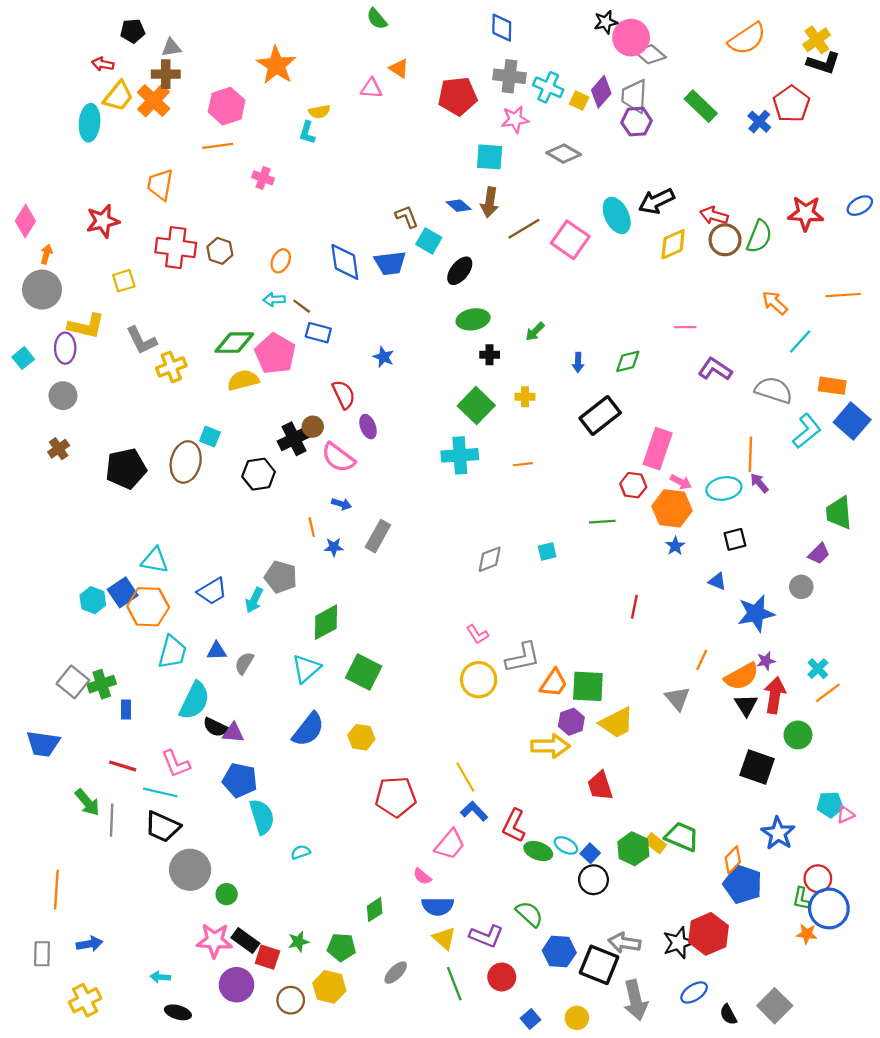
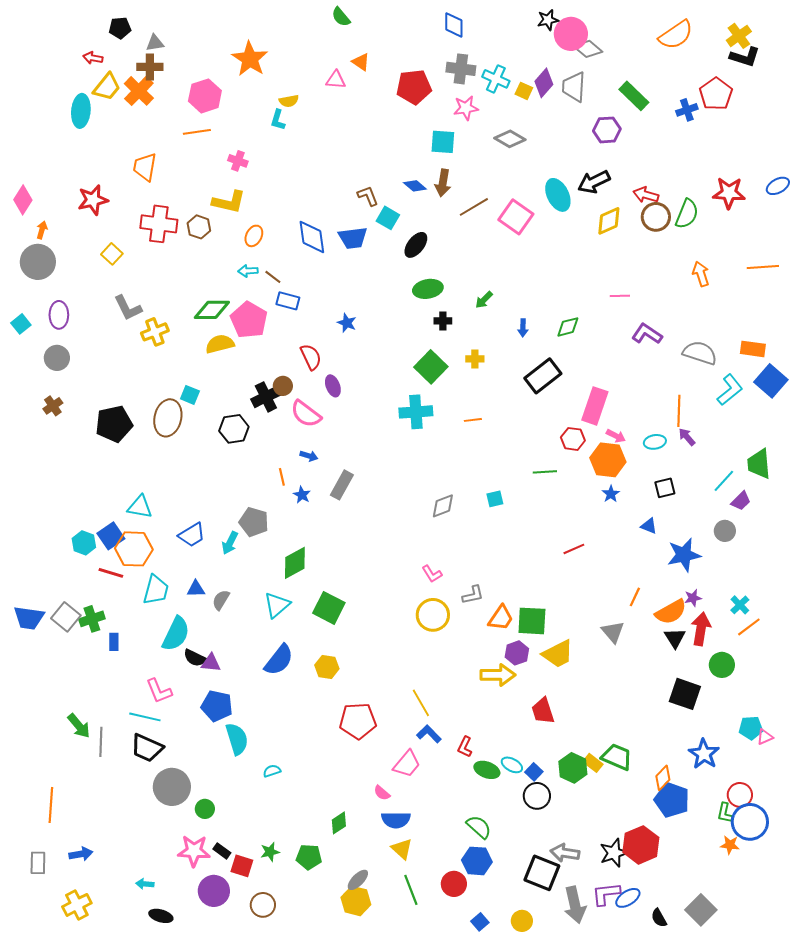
purple hexagon: (637, 122) -> (607, 130), moved
blue cross: (759, 122) -> (687, 110), turned 30
yellow square: (124, 281) -> (112, 254), turned -30
orange arrow: (775, 303) -> (701, 274), turned 30
yellow L-shape: (86, 326) -> (229, 202), moved
cyan line: (800, 342) -> (724, 481), moved
cyan ellipse: (724, 488) -> (655, 442), size x0.7
blue star: (334, 547) -> (302, 495), turned 30
red line: (634, 607) -> (574, 549), turned 55
gray L-shape: (523, 658) -> (473, 595), size x0.7
blue trapezoid: (43, 744) -> (29, 618), moved
red line: (123, 766) -> (111, 573), moved
red L-shape: (514, 826) -> (465, 747), size x0.7
purple L-shape: (486, 936) -> (606, 894), moved, turned 152
black rectangle: (245, 941) -> (222, 851), size x0.7
blue hexagon: (559, 952) -> (477, 861), moved
yellow hexagon: (329, 987) -> (356, 901), moved

